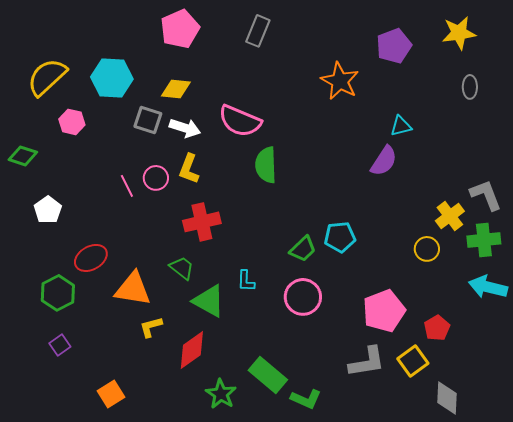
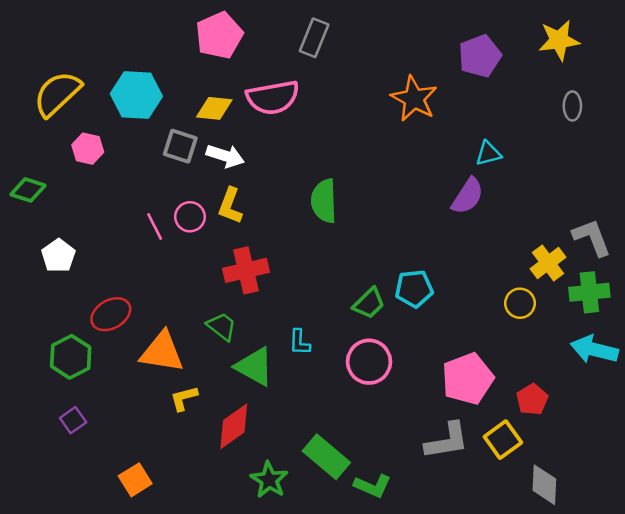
pink semicircle: (240, 121) -> (273, 97), moved, turned -33

